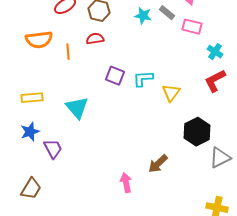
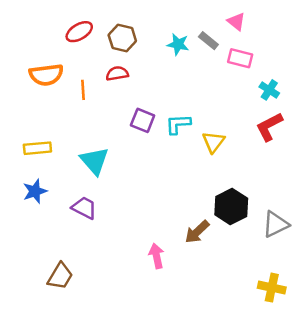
black hexagon: (197, 132) -> (231, 206), moved
purple trapezoid: (53, 149) -> (84, 208), moved, turned -35
brown trapezoid: (31, 189) -> (60, 276), moved

